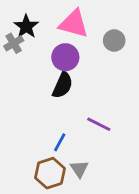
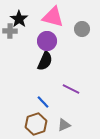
gray cross: (14, 43) -> (10, 31), turned 32
blue line: (60, 142) -> (43, 102), turned -72
gray triangle: (79, 169) -> (64, 125), moved, turned 40

